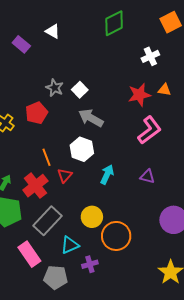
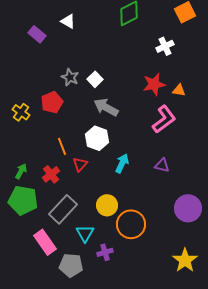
orange triangle: (165, 90) -> (179, 90), moved
red cross: (35, 186) -> (51, 174), size x0.7
cyan triangle: (70, 245) -> (85, 233), turned -36

